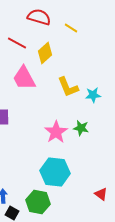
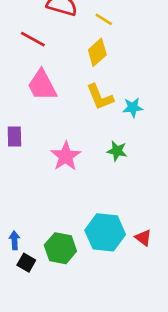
yellow diamond: (45, 53) -> (97, 52), moved
pink star: (56, 132) -> (66, 156), moved
cyan hexagon: (55, 172) -> (105, 232), moved

